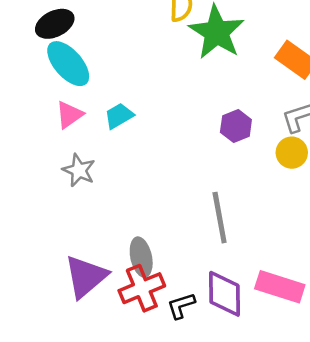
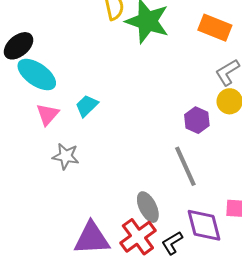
purple hexagon: (236, 126) -> (197, 120), moved
gray ellipse: (141, 257) -> (148, 207), moved
purple triangle: (86, 277) -> (92, 238), turned 51

